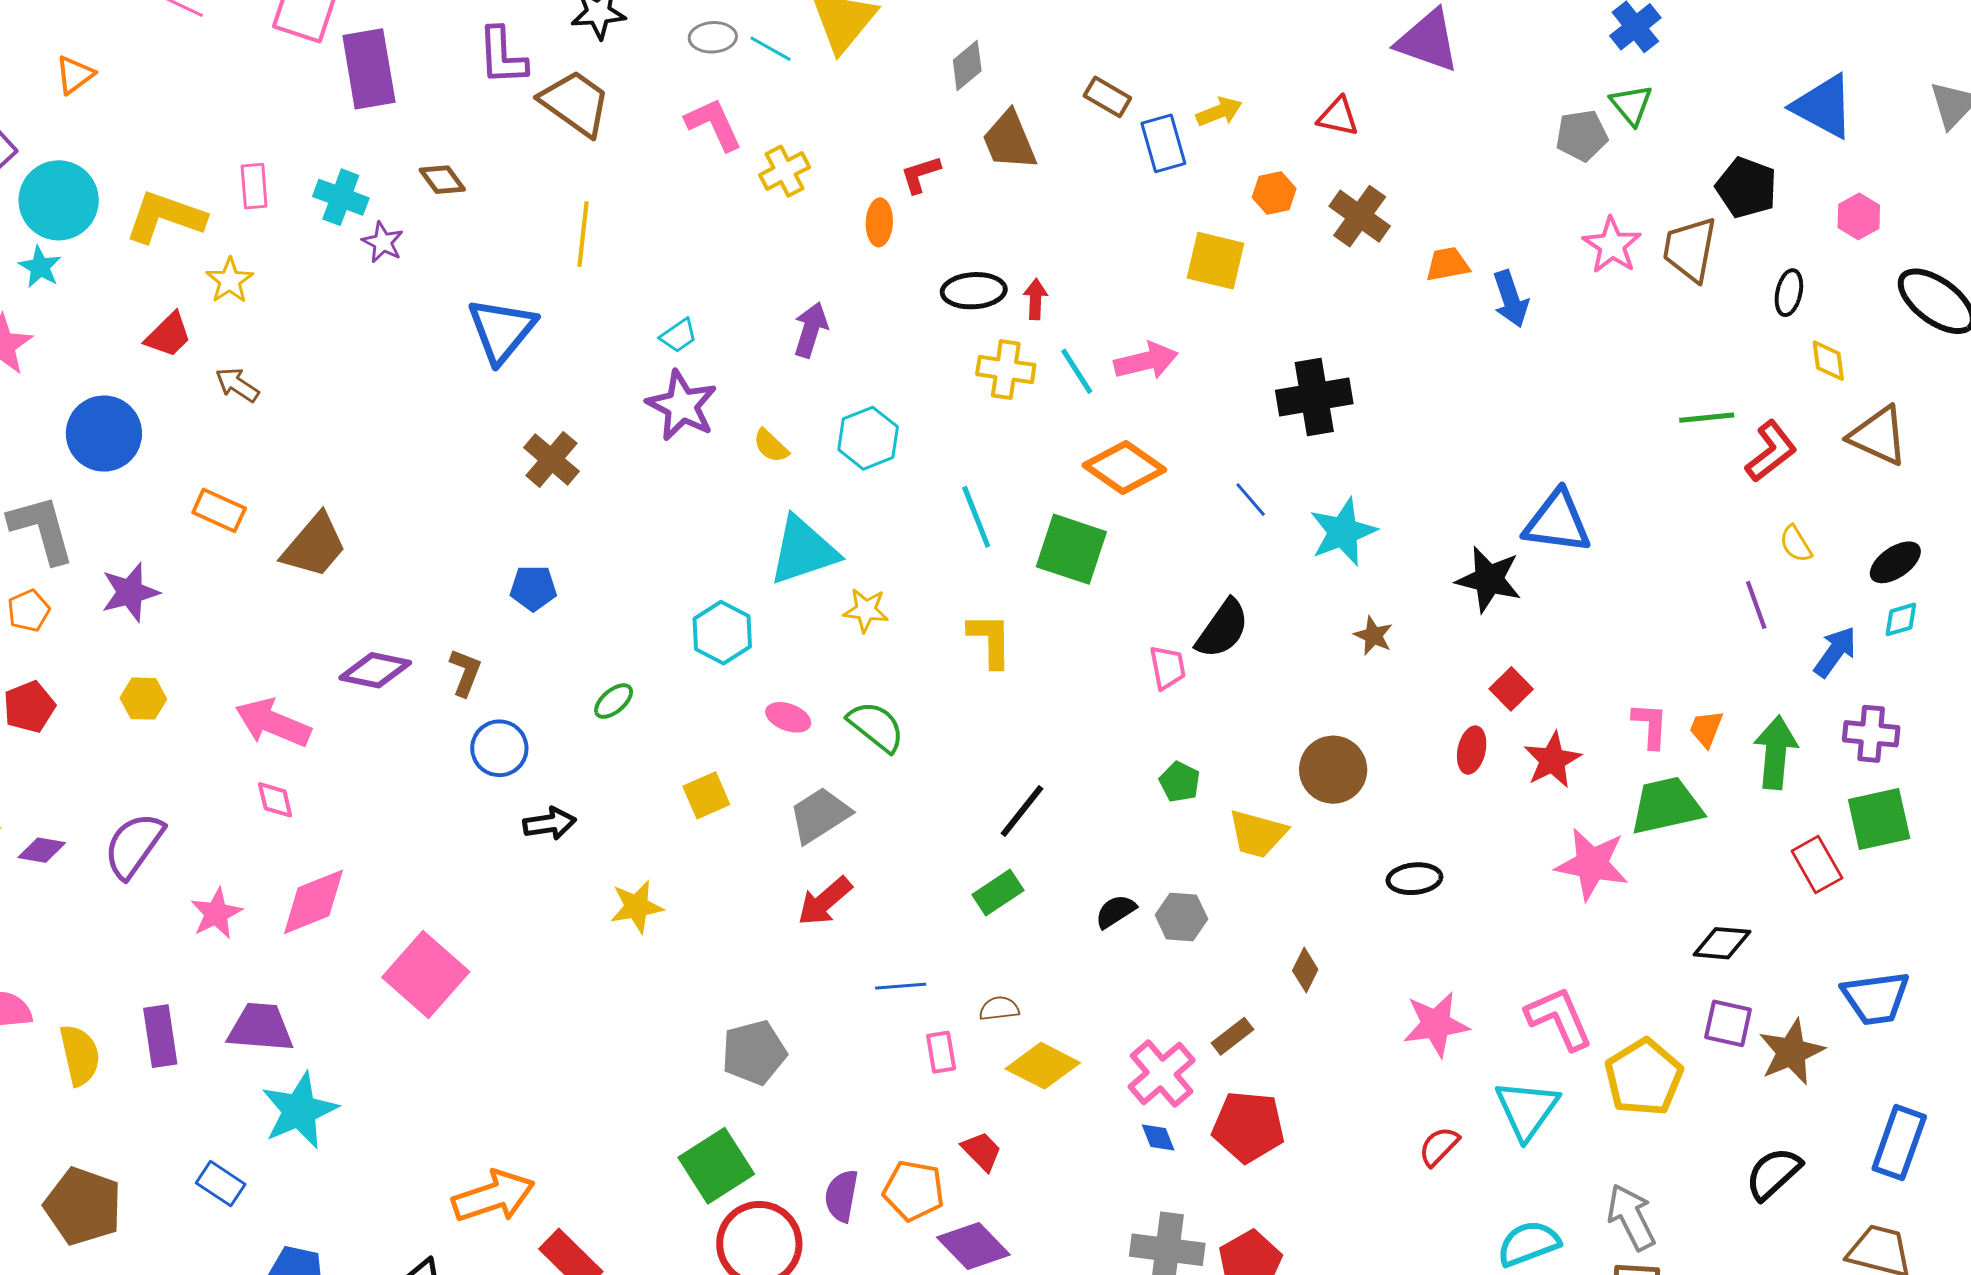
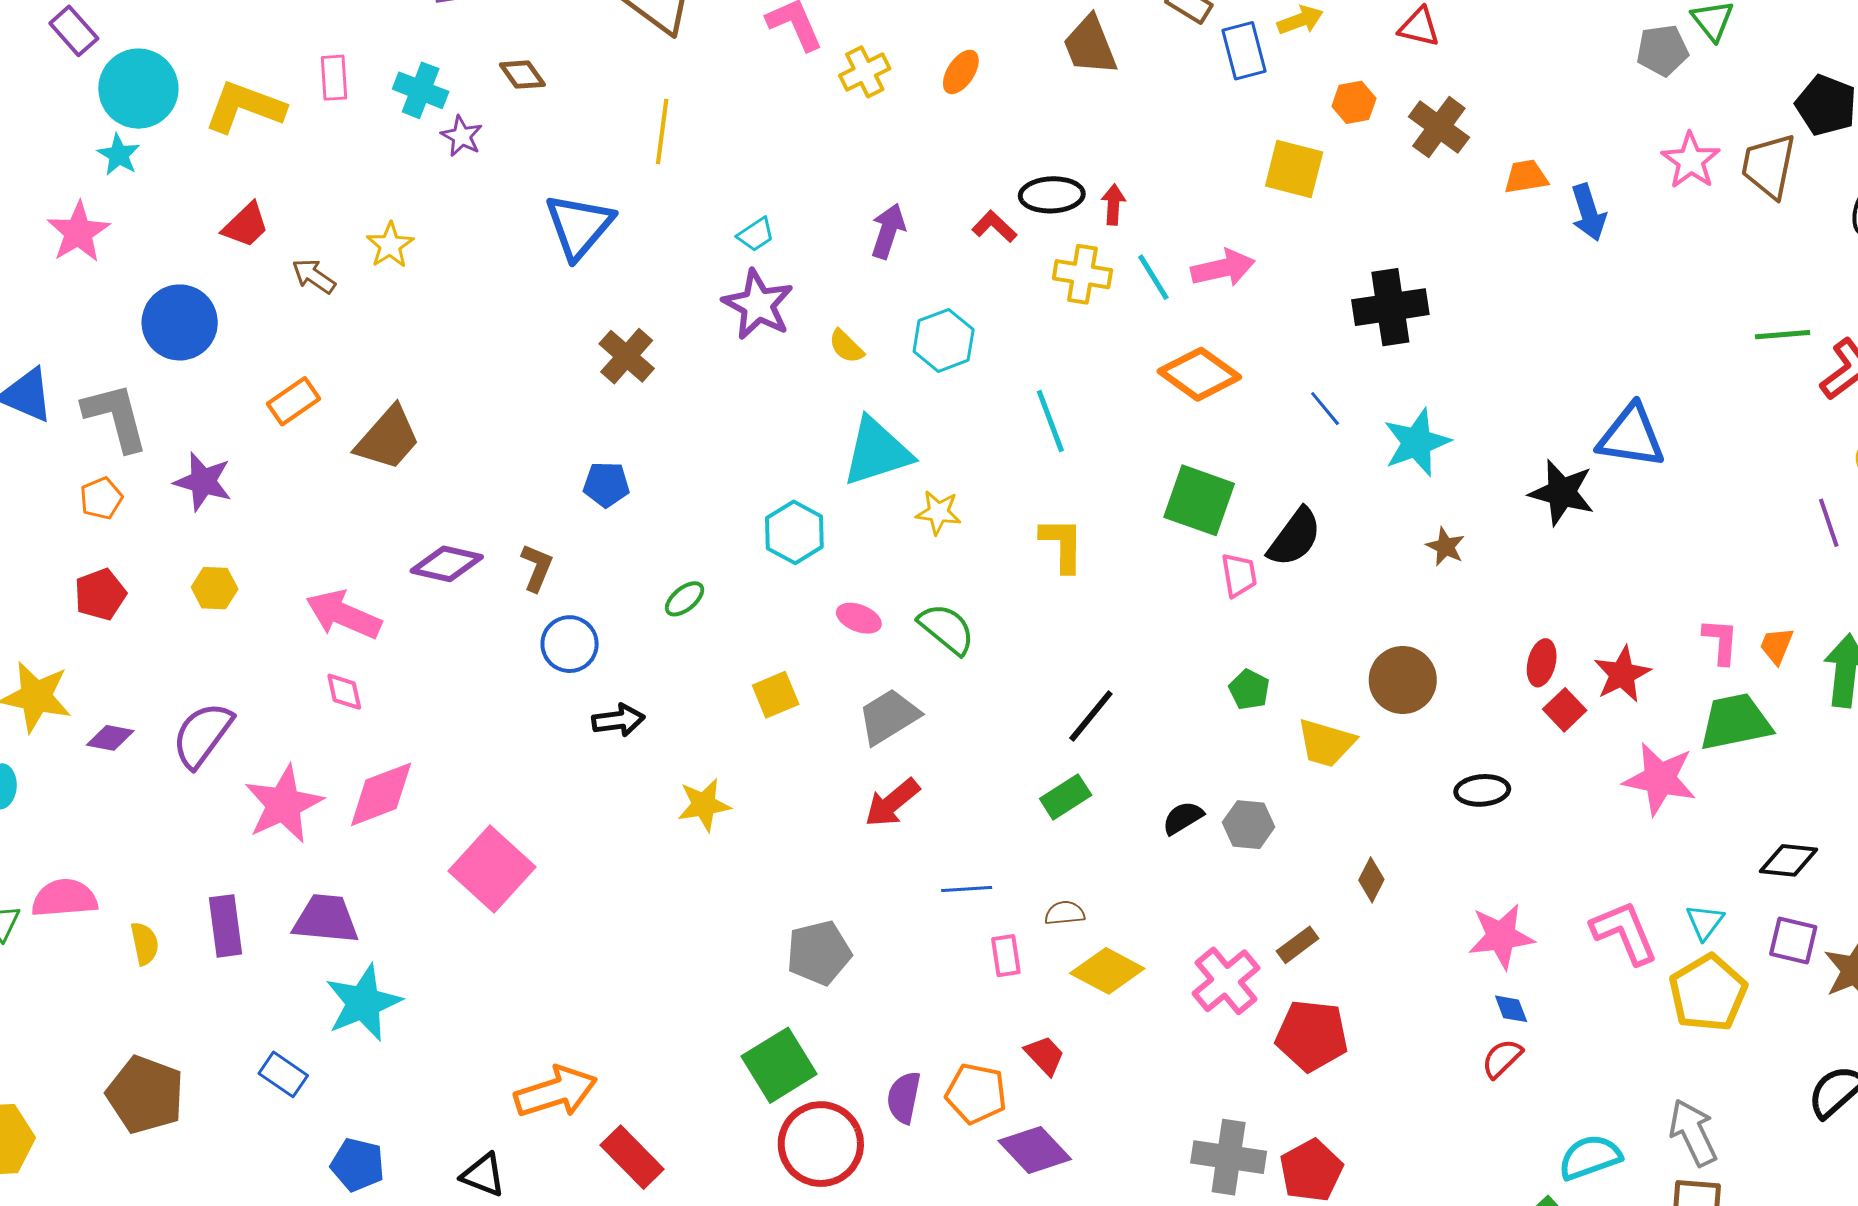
red L-shape: (921, 174) -> (994, 226), moved, turned 60
orange ellipse: (879, 222) -> (961, 72), moved, turned 30
yellow star: (230, 281) -> (390, 245), moved
orange rectangle: (219, 510) -> (293, 401), turned -60
green square: (1071, 549) -> (1199, 500), moved
purple star: (130, 592) -> (203, 482), turned 30
red square: (1511, 689) -> (1565, 710), moved
pink star: (216, 913) -> (284, 804), size x1.5
yellow semicircle: (80, 1055) -> (145, 944), size x0.7
cyan triangle: (1527, 1109) -> (1705, 922), moved, size x0.6
blue diamond: (1158, 1137) -> (1511, 1009), moved

